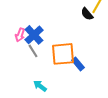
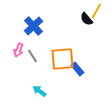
pink arrow: (20, 35) -> (18, 50), moved
blue cross: (34, 35) -> (33, 26), moved

